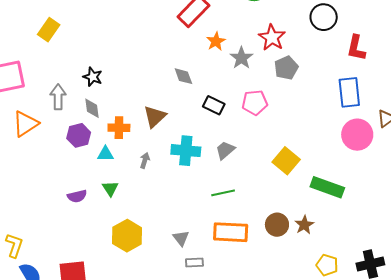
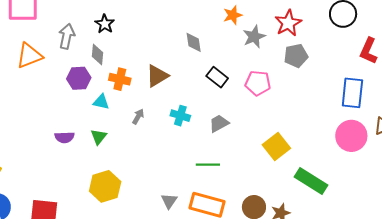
cyan cross: (186, 151) -> (180, 116), size x0.7
gray triangle: (181, 238) -> (169, 201), moved

